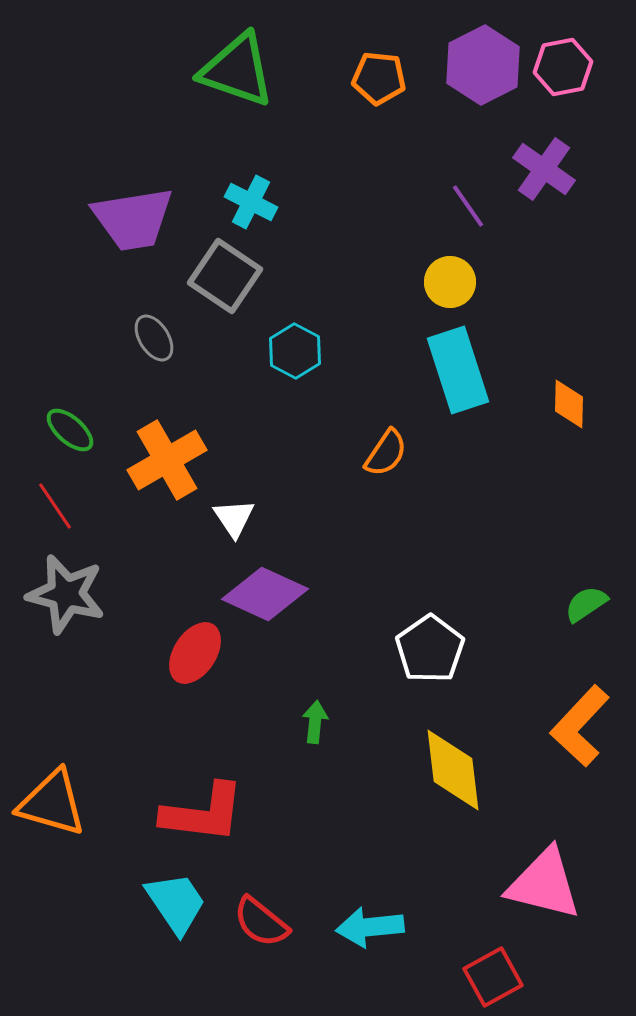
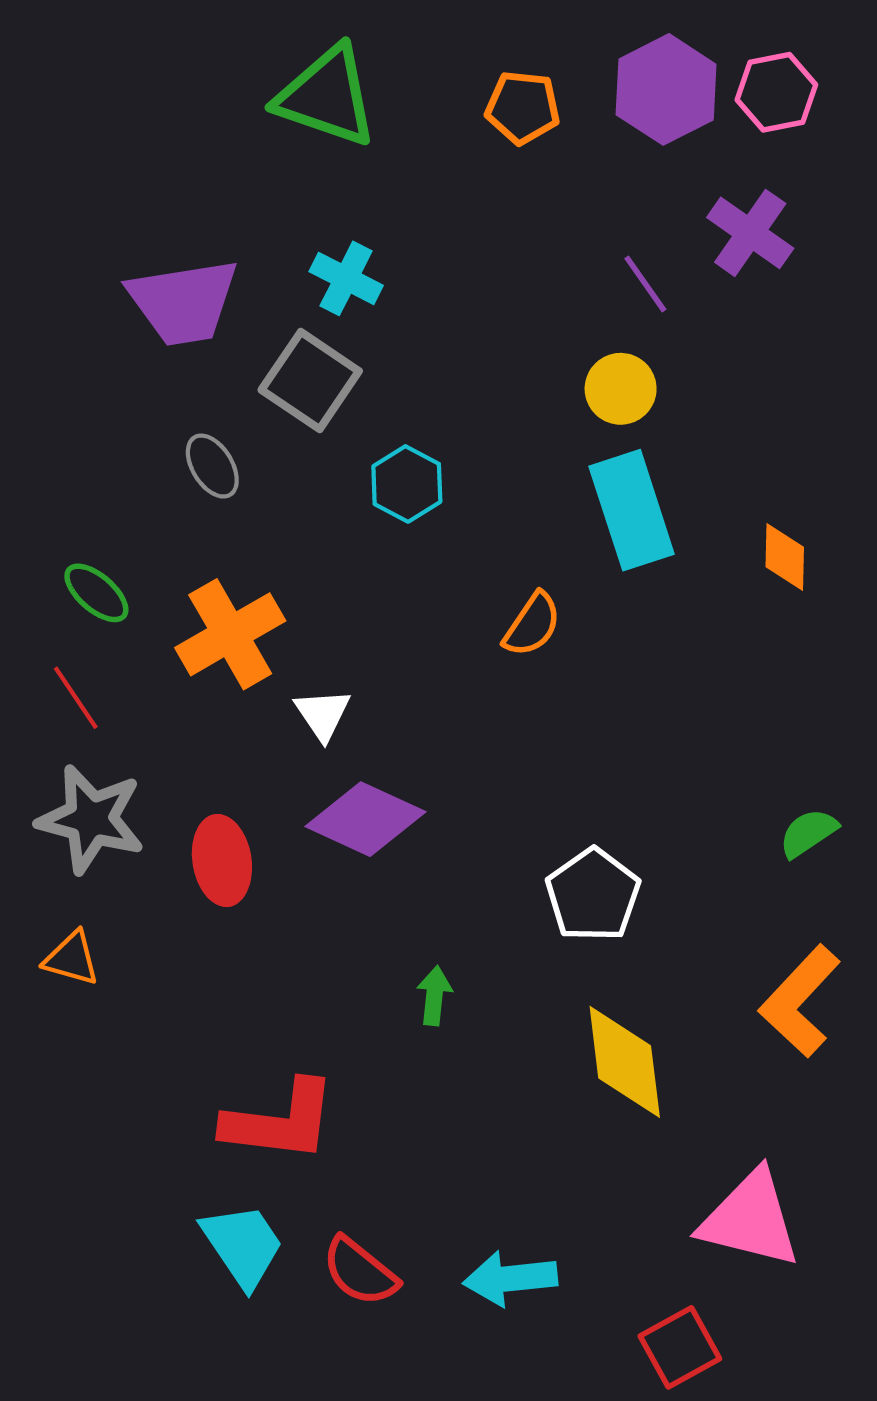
red ellipse: (195, 653) -> (222, 860), moved, turned -42
orange triangle: (52, 803) -> (72, 958), moved, size x0.6

